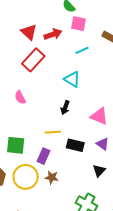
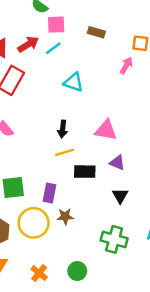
cyan line: (82, 50) -> (53, 48), moved
cyan triangle: (72, 79) -> (73, 82), moved
yellow line: (53, 132) -> (65, 152), moved

